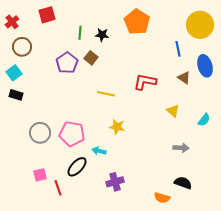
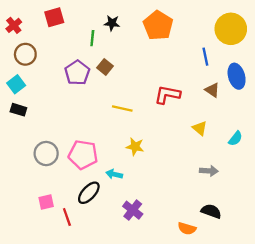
black star: (102, 35) -> (112, 23), moved
purple cross: (115, 182) -> (133, 210), turned -36

